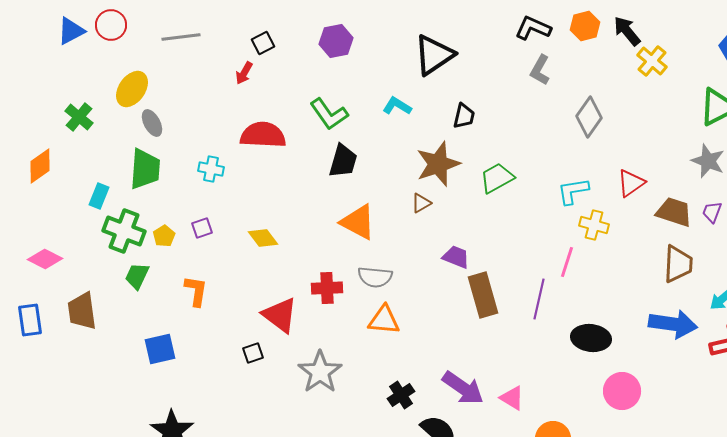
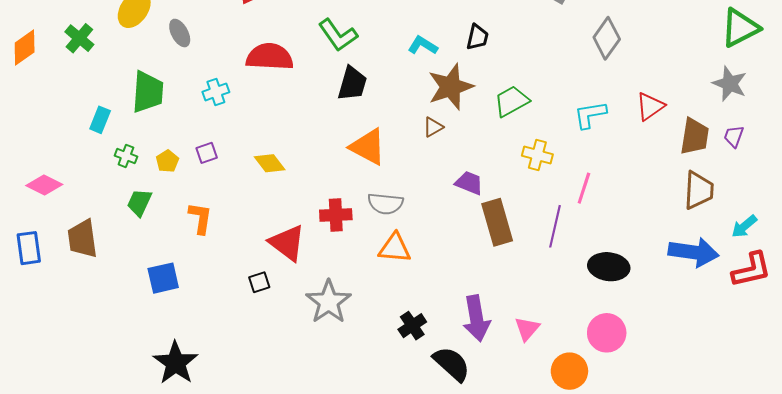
cyan L-shape: (397, 106) -> (423, 45), moved
gray ellipse: (152, 123) -> (180, 33), moved
orange diamond: (40, 166) -> (25, 47), moved
cyan cross: (211, 169) -> (216, 92), turned -30
brown trapezoid: (674, 212) -> (695, 136), turned 81
yellow cross: (594, 225) -> (537, 155), moved
green cross: (124, 231) -> (126, 156), size x0.5
purple arrow: (463, 388) -> (476, 318), turned 45
pink circle: (622, 391) -> (607, 333), moved
pink triangle: (512, 398) -> (527, 329), turned 40

